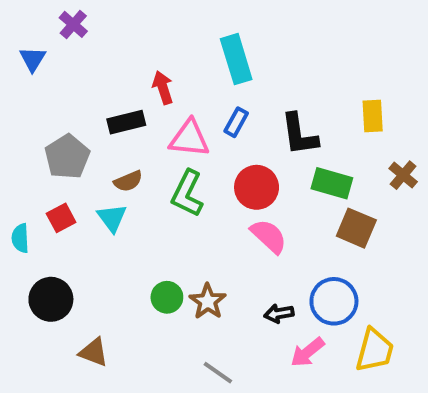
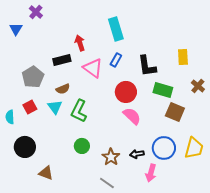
pink triangle: (189, 138) -> (93, 68), turned 30
green L-shape: (187, 193) -> (79, 111), moved
brown star: (208, 301) -> (111, 157), moved
yellow trapezoid: (375, 350) -> (194, 148), moved
pink arrow: (307, 352) -> (151, 173), turned -36

